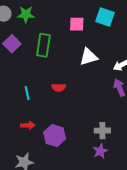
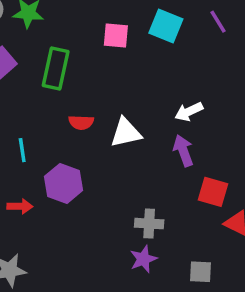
white triangle: (89, 57) -> (126, 133), moved
red semicircle: (59, 87) -> (81, 122), moved
purple hexagon: (55, 136) -> (63, 183), moved

